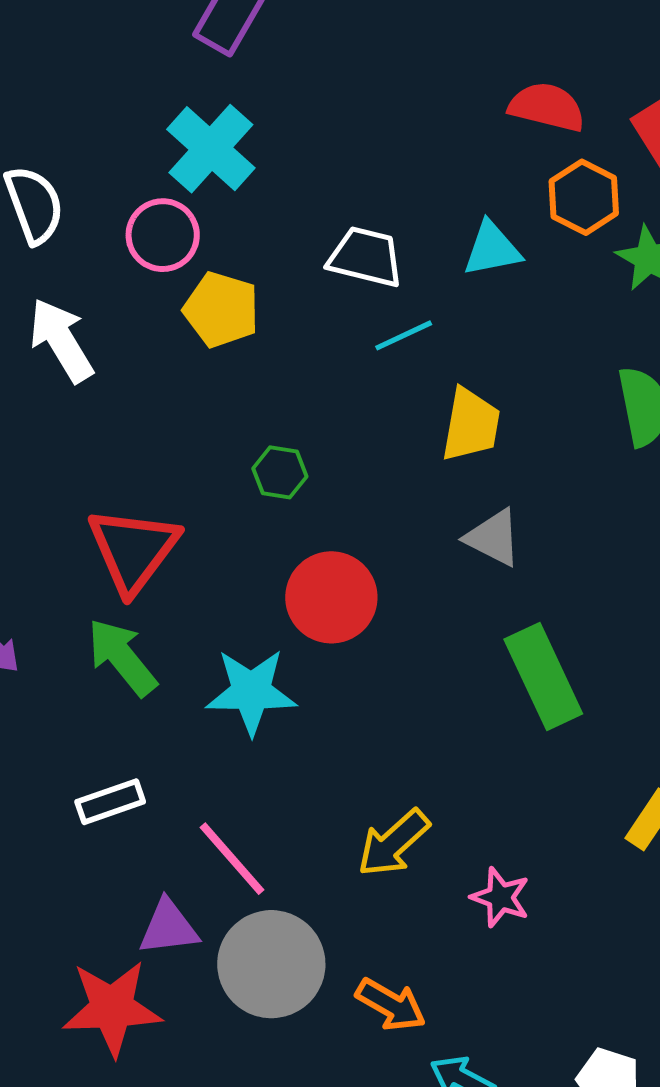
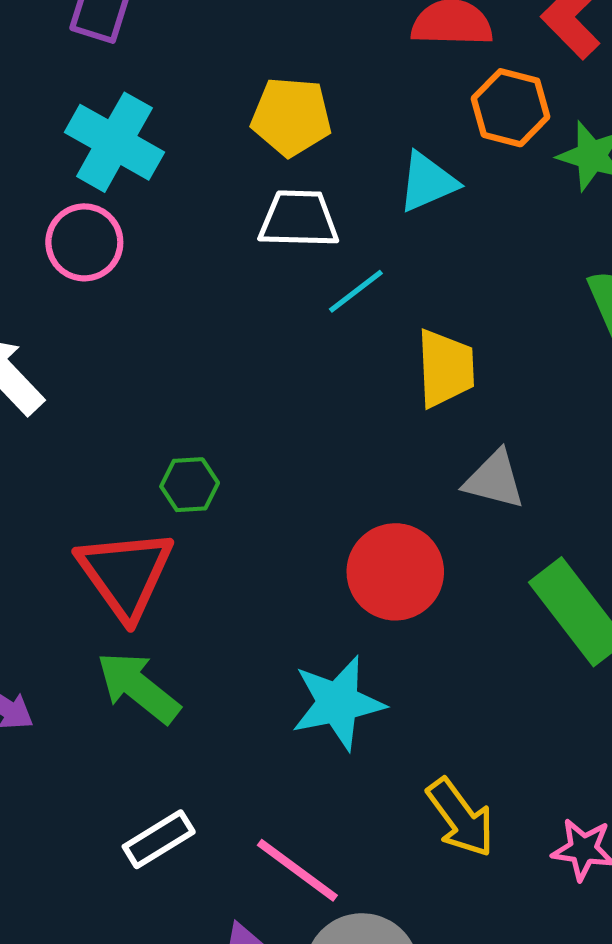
yellow pentagon: (221, 310) -> (291, 117), moved
green hexagon: (280, 472) -> (190, 485), moved
red circle: (331, 597) -> (395, 572), moved
cyan star: (251, 692) -> (338, 703), moved
yellow arrow: (393, 843) -> (461, 818), turned -72

